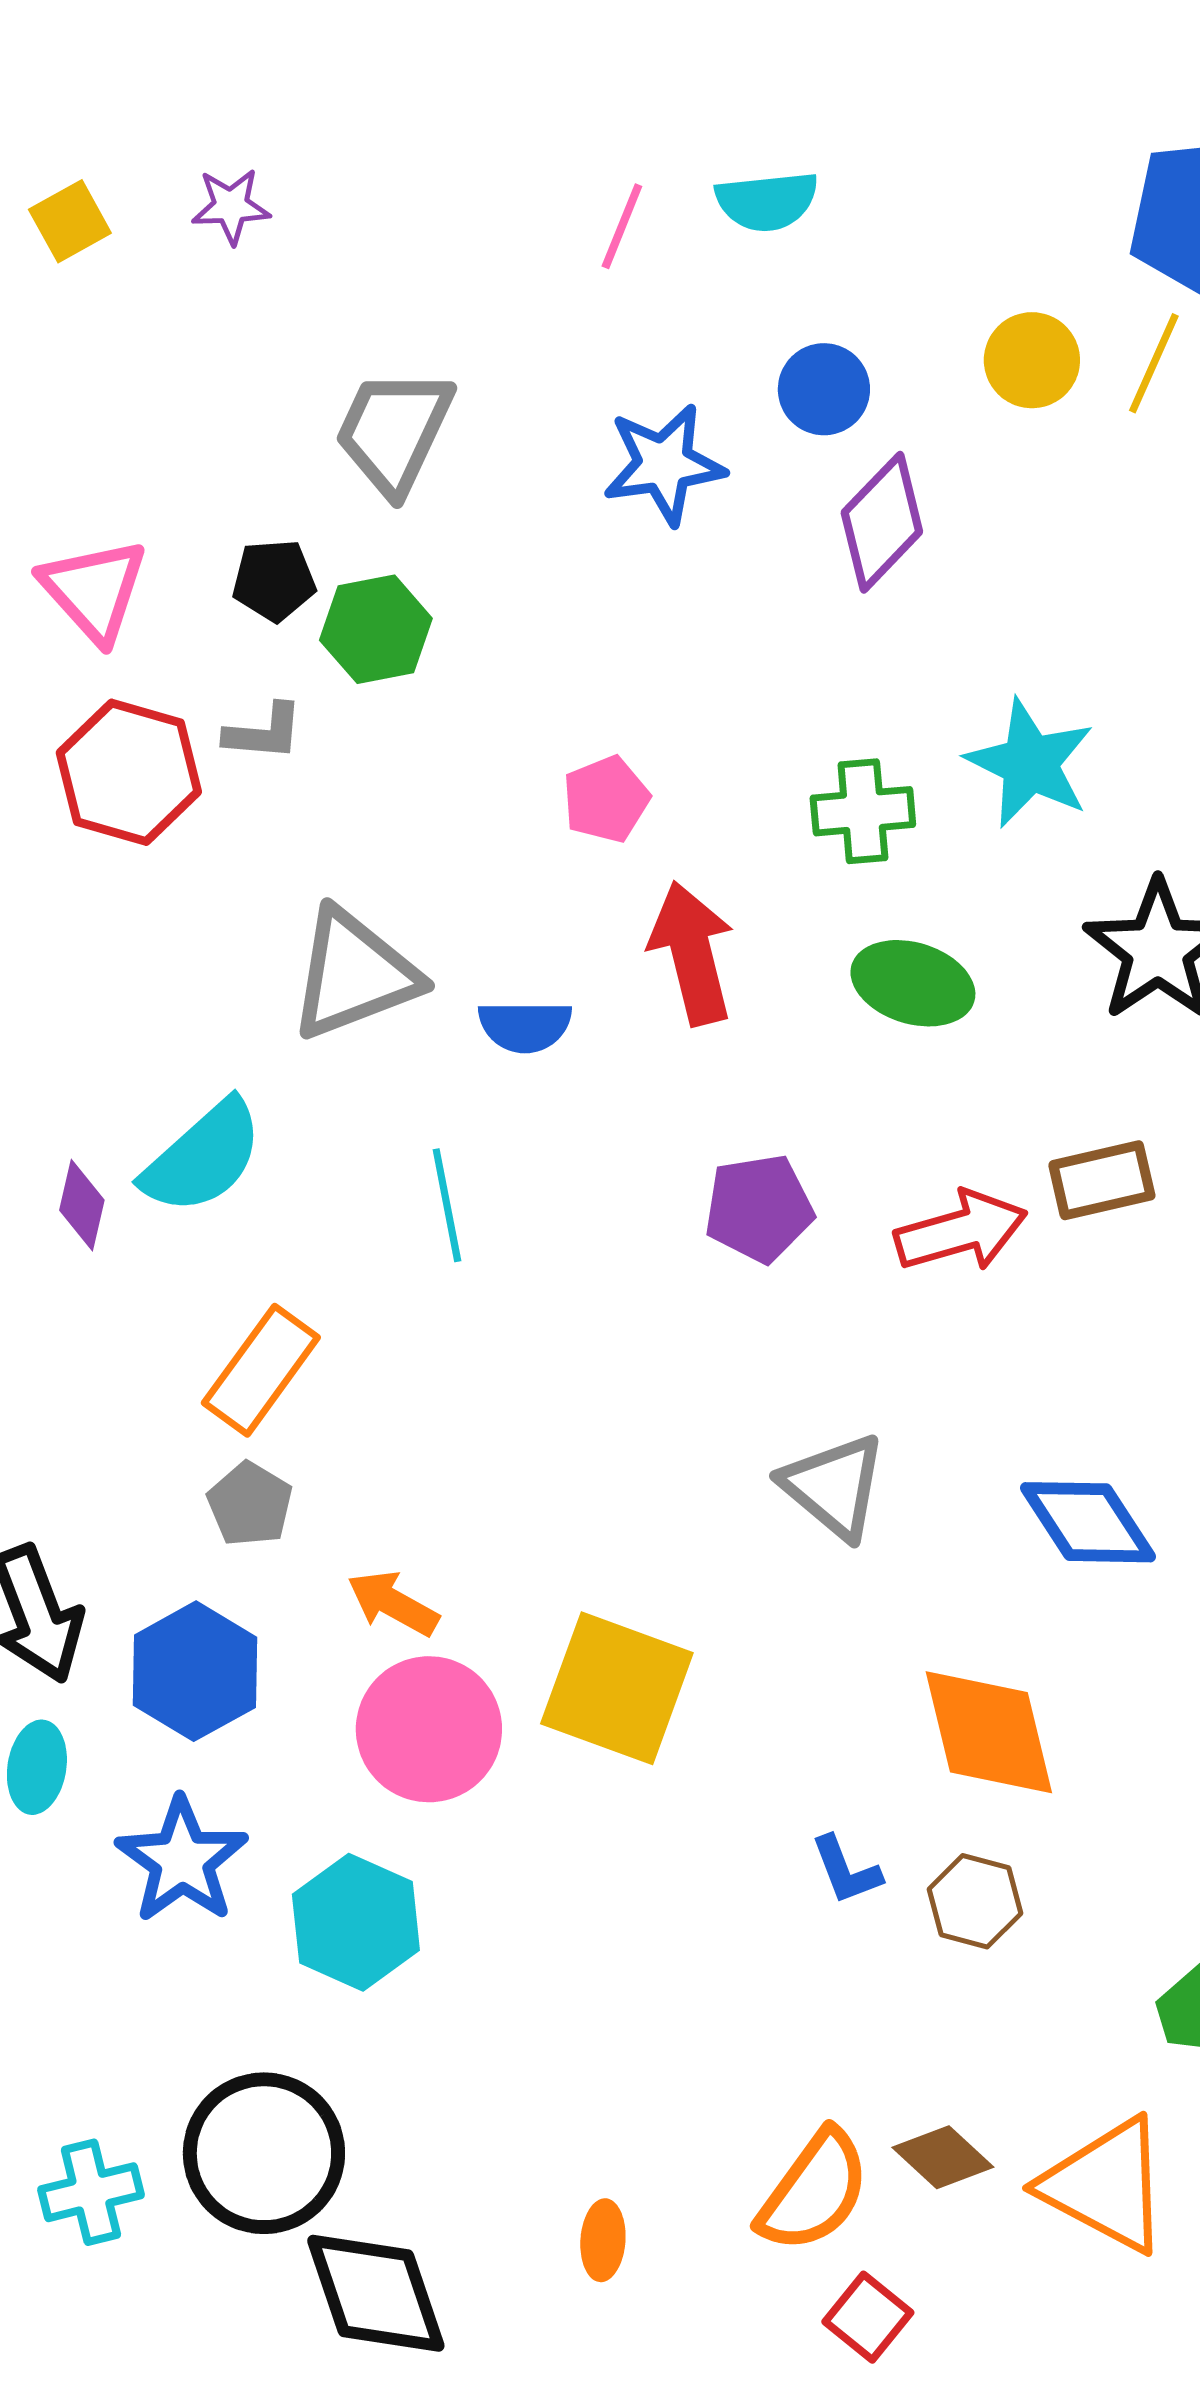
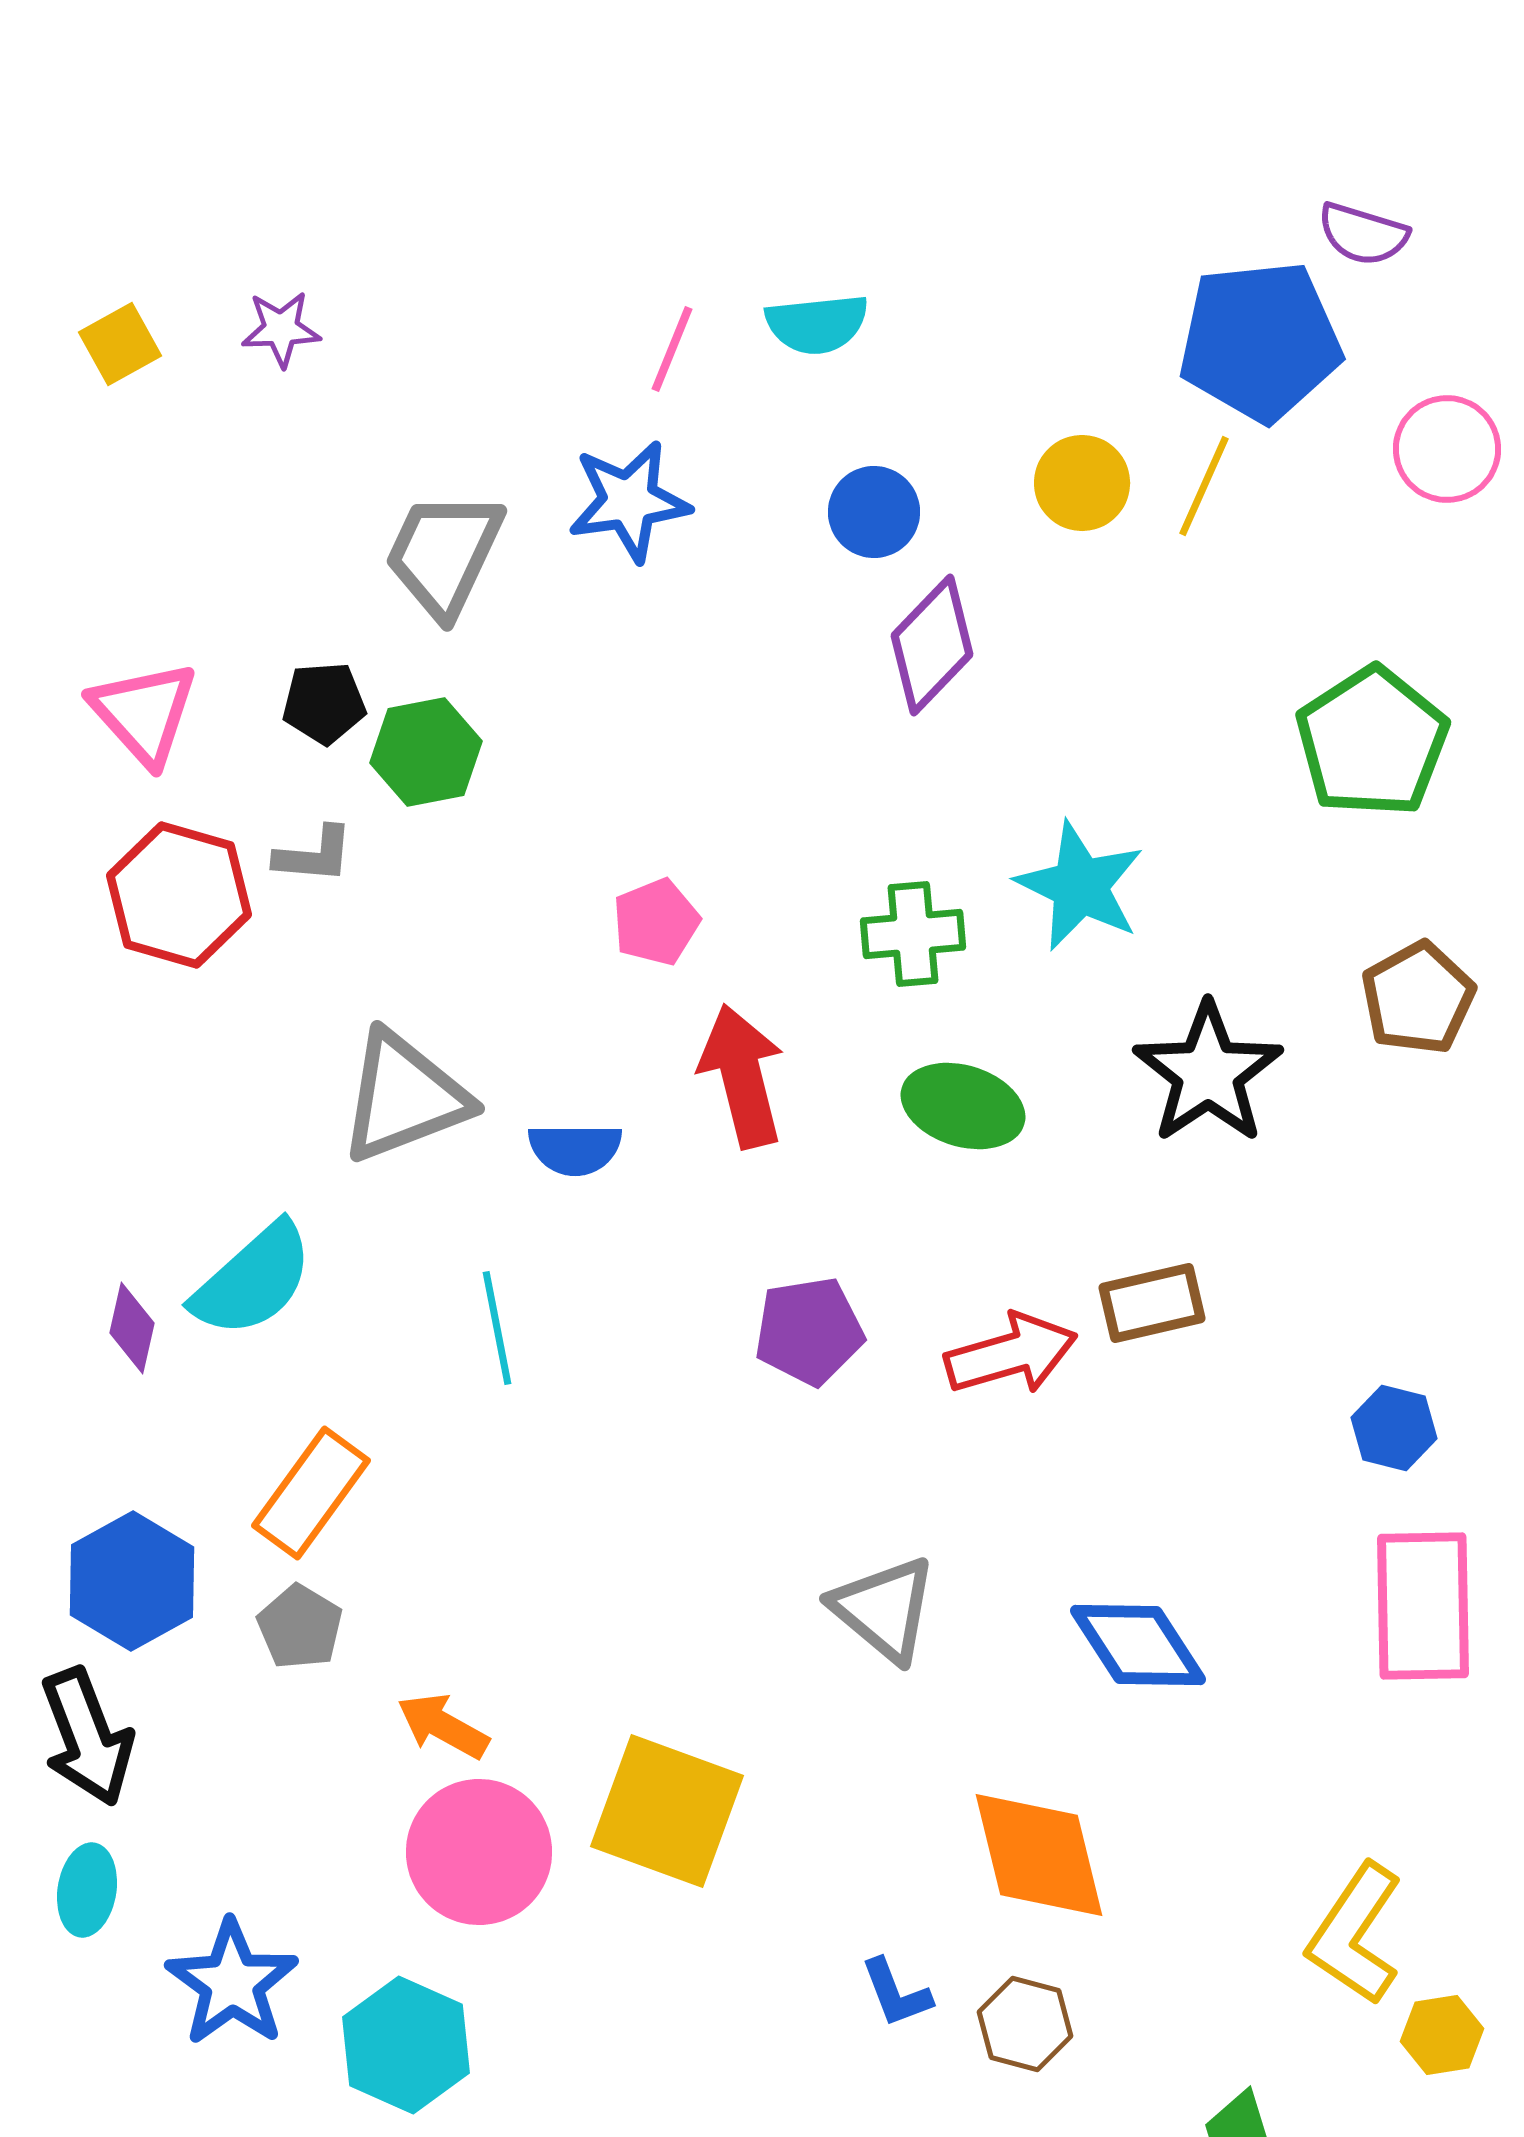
blue star: (664, 464) -> (629, 501), moved
blue hexagon: (195, 1671) -> (132, 1581), moved

